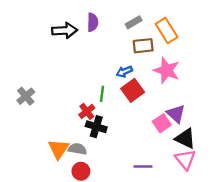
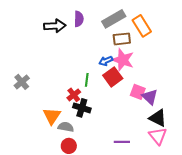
gray rectangle: (134, 22) -> (114, 19), size x1.6
pink star: (167, 70) -> (123, 60), moved
pink square: (162, 123) -> (138, 92), moved, turned -35
orange triangle: (59, 149) -> (52, 116), moved

